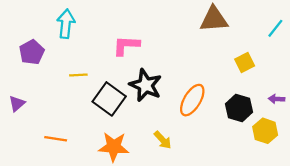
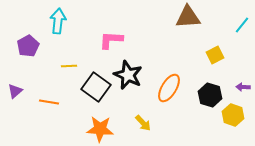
orange line: (56, 139) -> (49, 102), moved

